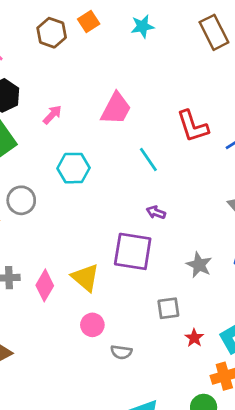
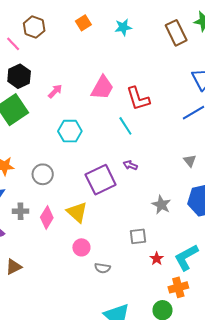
brown hexagon: (52, 33) -> (34, 27), moved
red L-shape: (193, 126) -> (138, 99), moved
gray circle: (21, 200) -> (43, 174), moved
purple square: (133, 251) -> (101, 180), moved, turned -36

